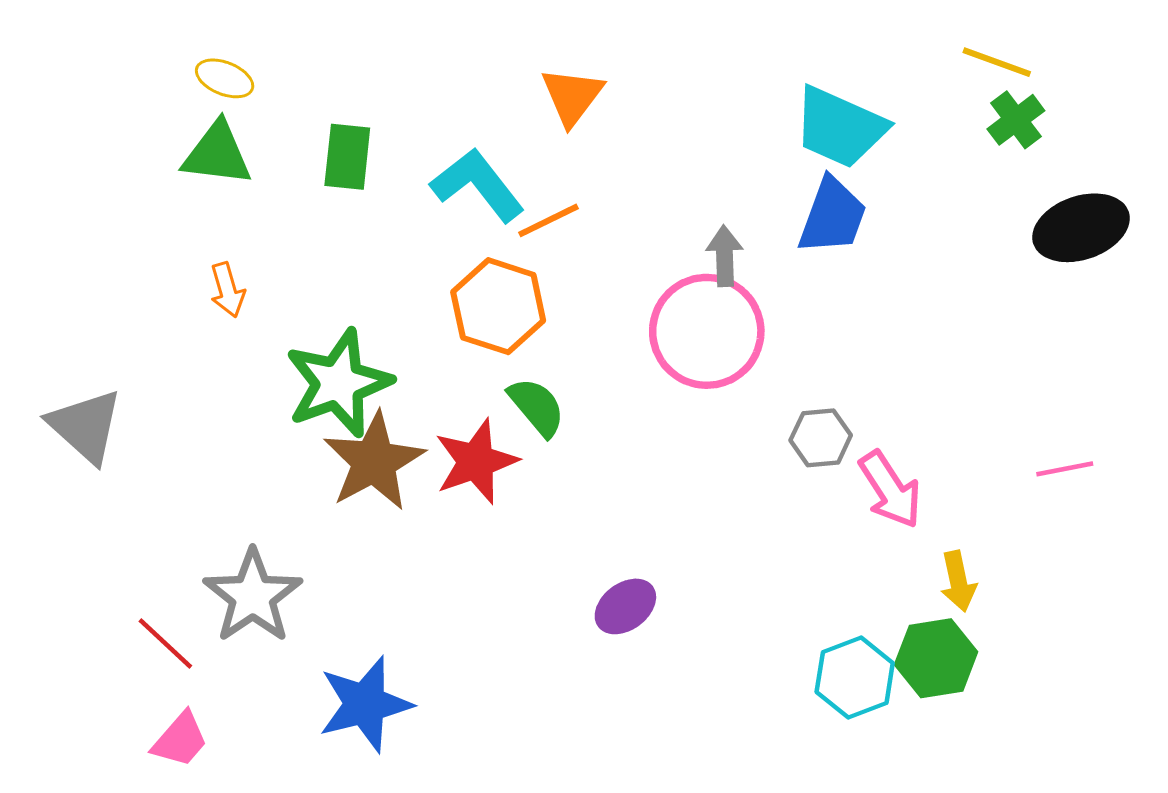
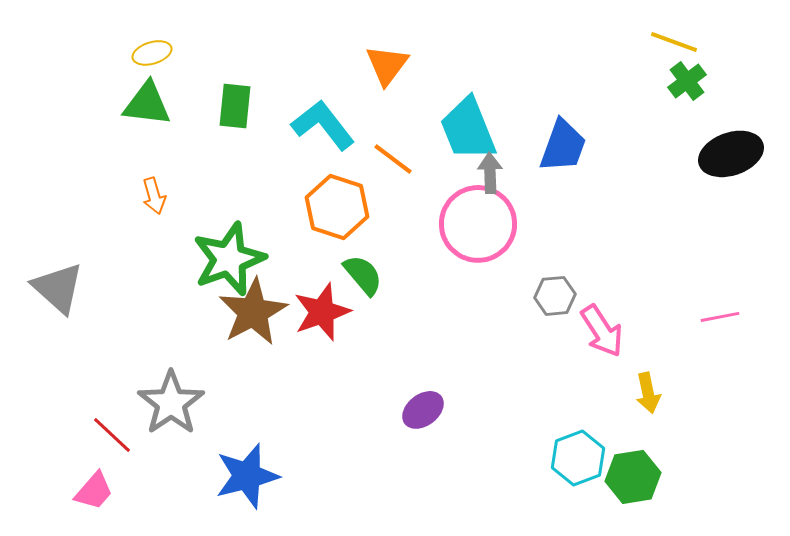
yellow ellipse: (225, 78) -> (152, 53), turned -39
cyan trapezoid: (840, 127) -> (468, 129), moved, turned 44
orange line: (548, 220) -> (393, 159), moved, turned 63
green hexagon: (936, 658) -> (633, 477), moved
pink trapezoid: (180, 740) -> (94, 491), moved

